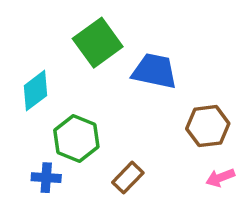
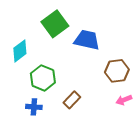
blue cross: (46, 178) -> (34, 107), moved

